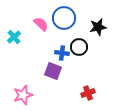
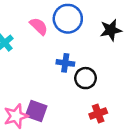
black circle: (79, 47) -> (86, 78), moved
purple square: (53, 71) -> (36, 111), moved

